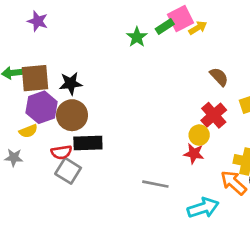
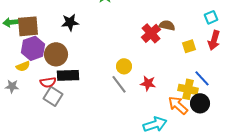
brown semicircle: (219, 77) -> (167, 25), turned -35
black star: (71, 83) -> (70, 22), moved
red cross: (214, 115) -> (151, 33), moved
yellow circle: (199, 135) -> (124, 66), moved
gray line: (155, 184) -> (119, 84), moved, turned 42

